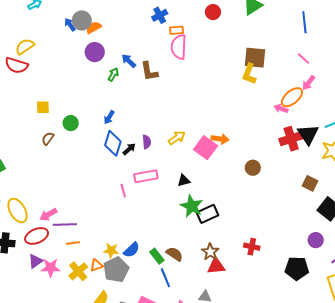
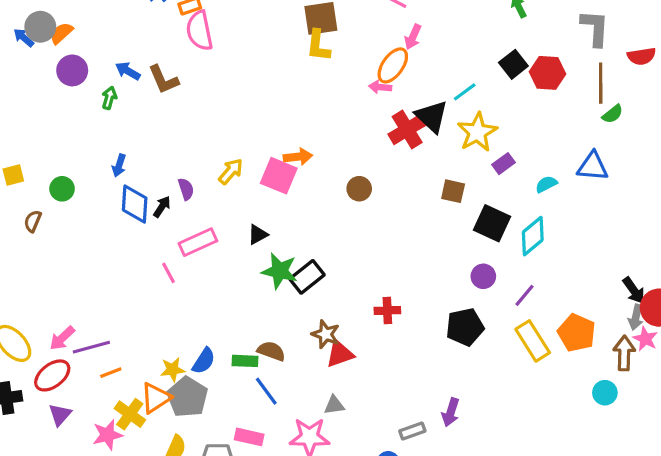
green rectangle: (157, 256) -> (245, 361), turned -35
orange triangle: (97, 265) -> (156, 398), size x1.5
pink star: (51, 268) -> (108, 435), moved

